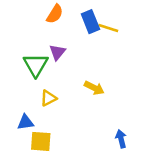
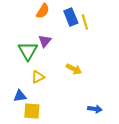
yellow line: (108, 28) -> (85, 22), turned 56
blue arrow: (121, 139) -> (95, 109), turned 112

